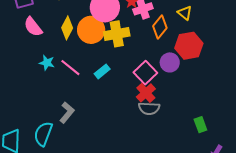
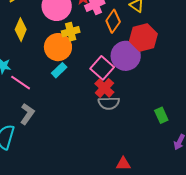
orange circle: (91, 30) -> (58, 47), moved
yellow cross: (117, 34) -> (71, 32), size x0.7
purple circle: (170, 62) -> (126, 56), size x1.5
pink line: (70, 68) -> (21, 83), moved

